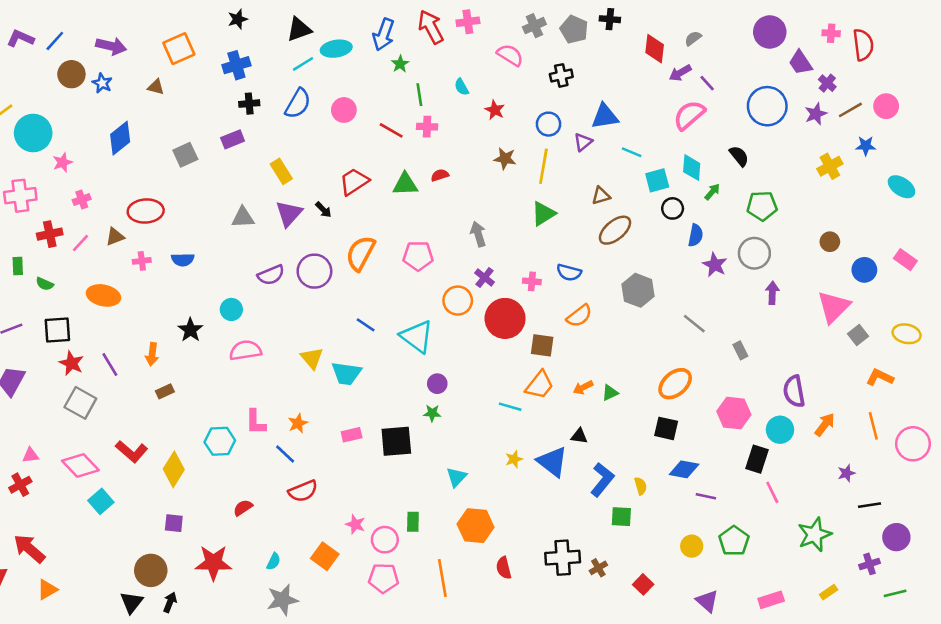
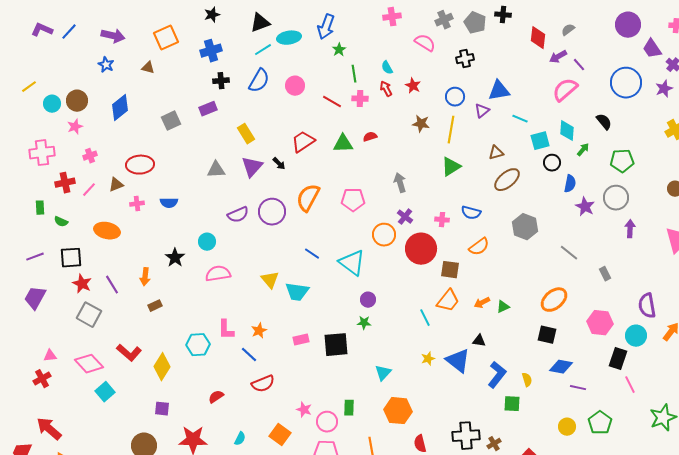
red arrow: (431, 27) -> (386, 89), moved, size x0.6
brown circle: (71, 74) -> (77, 101), moved
cyan circle: (33, 133) -> (52, 104), size x0.6
cyan line: (510, 407) -> (425, 318), turned 48

